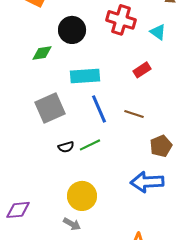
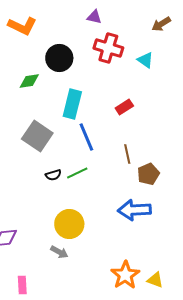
red rectangle: (142, 70) -> (124, 107), moved
cyan rectangle: (85, 76) -> (72, 104), turned -72
gray square: (50, 108) -> (37, 136), turned -32
brown line: (134, 114) -> (127, 154), moved, turned 60

